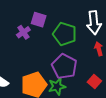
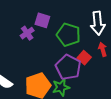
red square: (94, 82) -> (84, 58), moved

